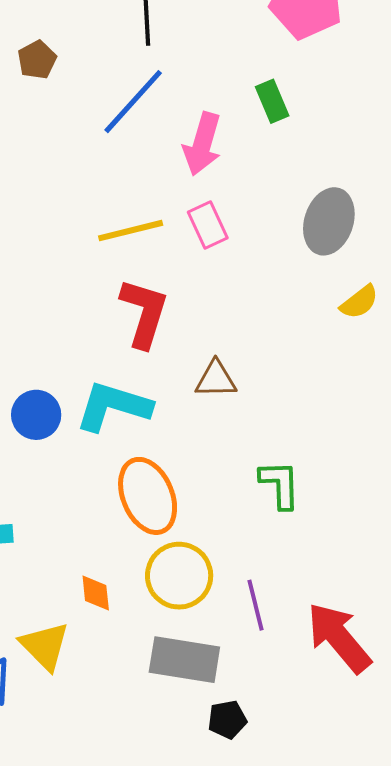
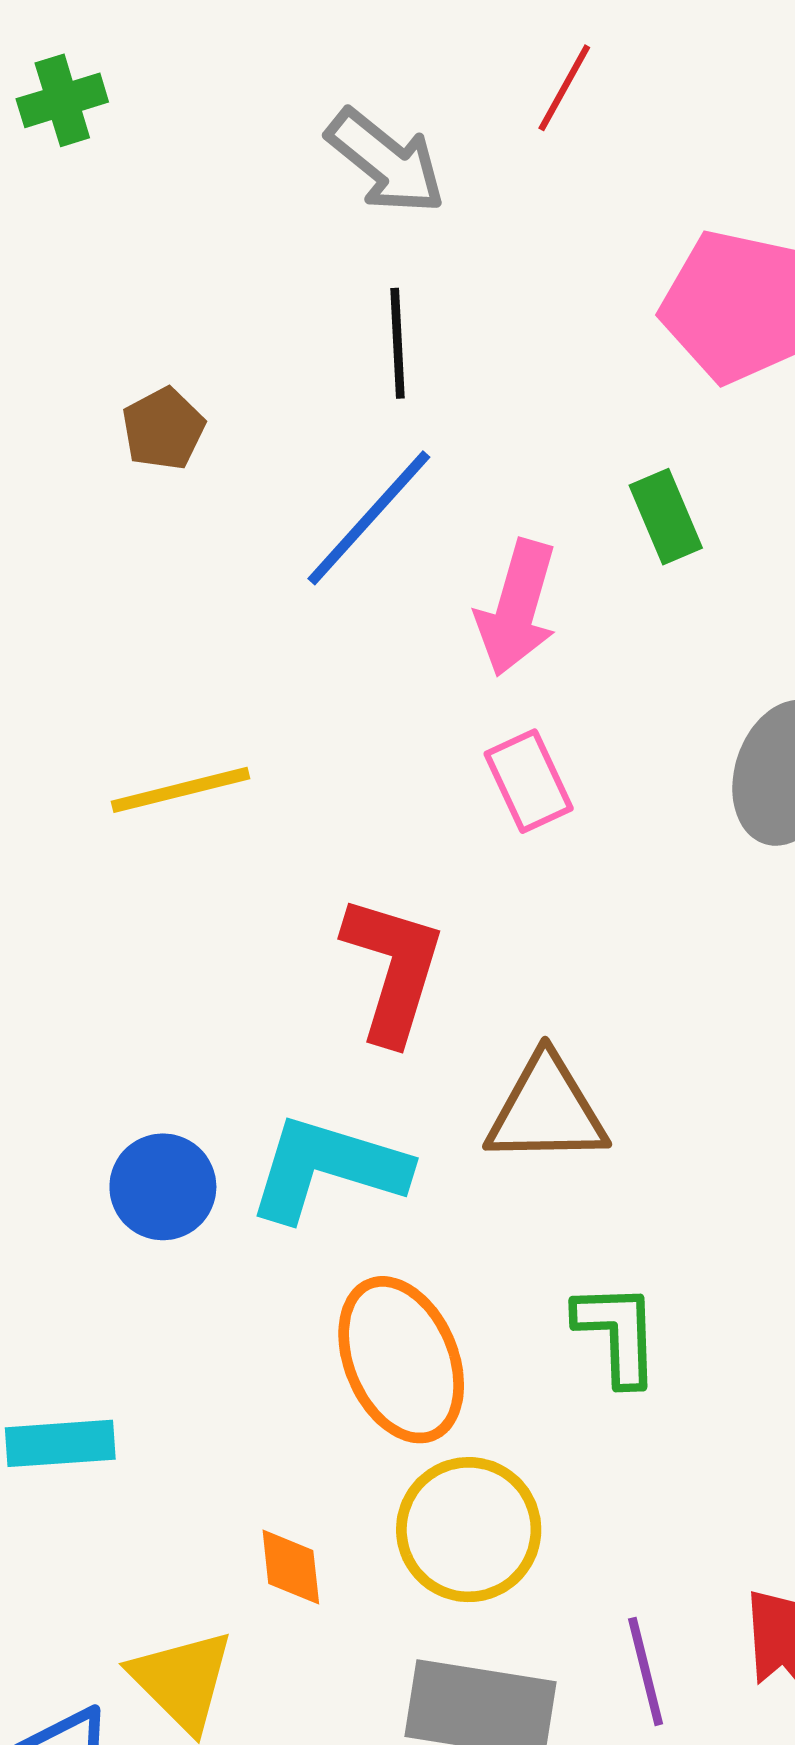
yellow line: (131, 231) -> (181, 790), moved
brown triangle: (216, 379) -> (546, 1110), size x1.4
green L-shape: (280, 484) -> (617, 1334), moved
purple line: (256, 605) -> (646, 1671), moved

